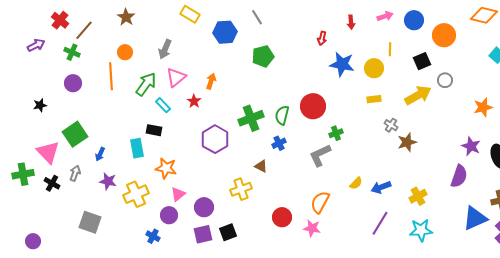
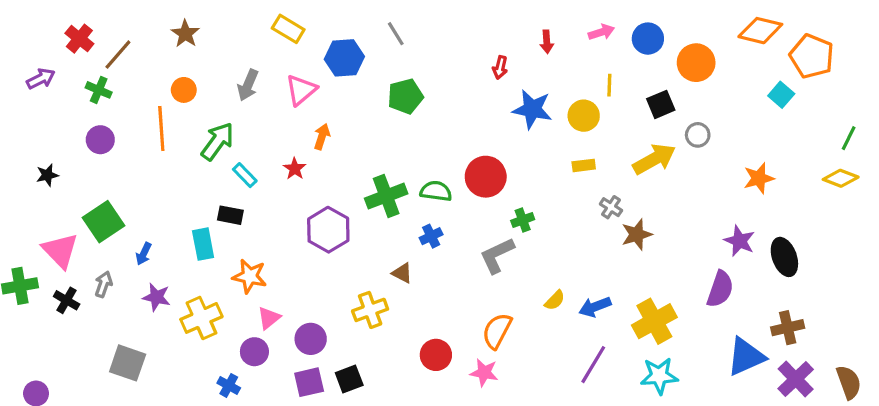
pink triangle: (176, 77) -> (301, 90), moved
green semicircle: (282, 115) -> (436, 191), turned 84
yellow cross: (418, 196) -> (654, 321), size x1.5

